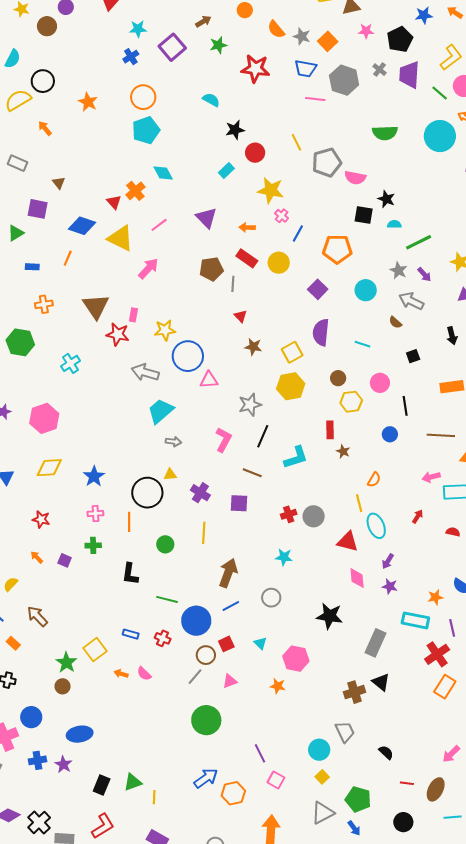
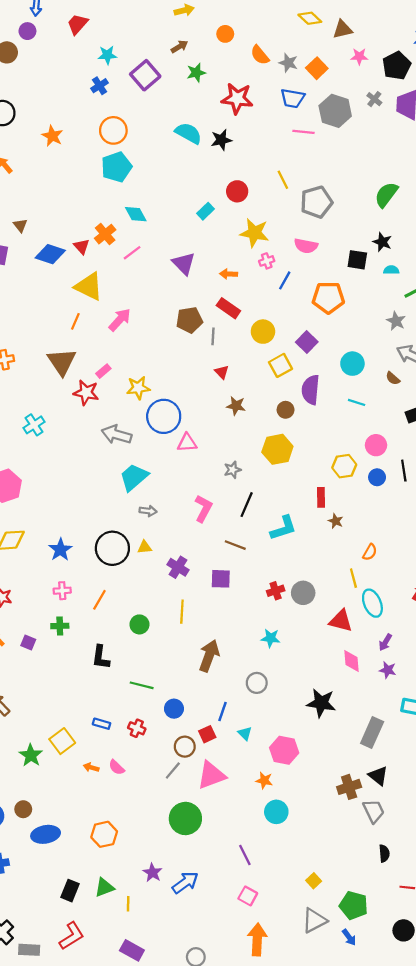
cyan semicircle: (211, 100) -> (188, 133), size x1.4
black star: (235, 130) -> (221, 140), moved
green semicircle: (385, 133) -> (386, 195), moved, turned 130
pink semicircle: (355, 178) -> (306, 246), moved
pink cross: (282, 216) -> (267, 261), turned 32
pink line: (159, 225) -> (132, 253), moved
blue diamond: (82, 226) -> (50, 254), moved
orange line: (68, 258) -> (75, 321), moved
yellow circle: (279, 263) -> (263, 332), moved
cyan circle: (366, 290) -> (352, 364), moved
pink rectangle: (133, 315) -> (103, 371), turned 40
yellow square: (292, 352) -> (281, 365), moved
brown circle: (338, 378) -> (286, 410), moved
gray star: (250, 405) -> (232, 470), size x0.7
blue circle: (390, 434) -> (377, 477), moved
black circle: (147, 493) -> (112, 548), moved
orange line: (129, 522) -> (99, 600), turned 30
blue line: (231, 606) -> (223, 712), moved, turned -42
blue circle: (196, 621) -> (174, 709), size x0.6
pink triangle: (230, 681) -> (211, 775), size x1.8
brown circle: (63, 686) -> (23, 809), moved
gray trapezoid: (345, 732) -> (374, 811), moved
cyan circle: (319, 750) -> (276, 812), moved
black semicircle: (386, 752) -> (384, 853), turned 42
purple star: (63, 764) -> (152, 873), moved
pink square: (276, 780) -> (248, 896), moved
orange hexagon: (233, 793) -> (104, 834), moved

